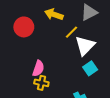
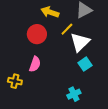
red circle: (24, 27) -> (37, 34), moved
yellow cross: (41, 83) -> (15, 81), moved

